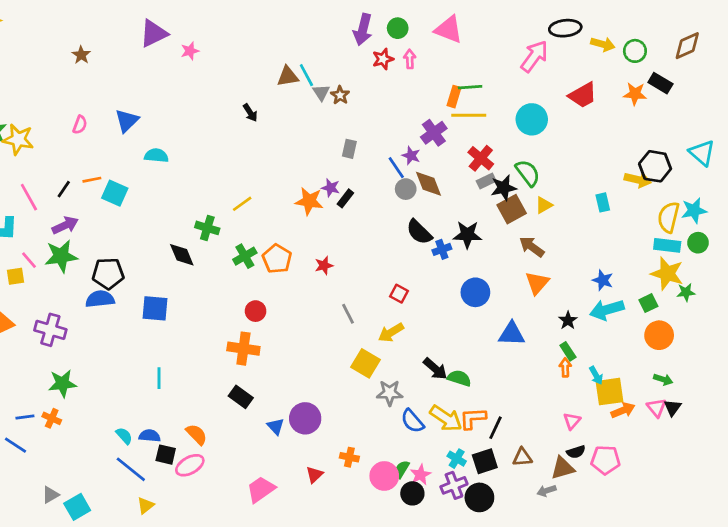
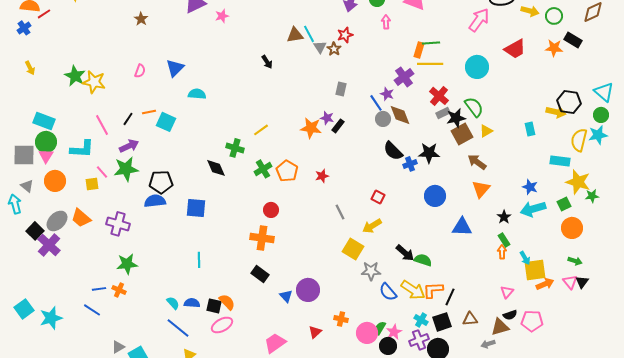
red star: (383, 59) -> (345, 35), moved
green circle: (698, 243) -> (601, 115), moved
cyan rectangle: (667, 245) -> (560, 161), moved
black square: (166, 455) -> (214, 306), moved

